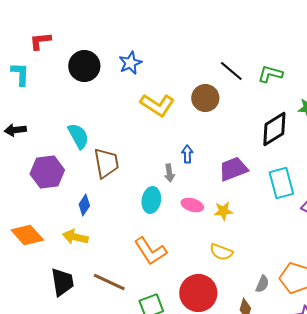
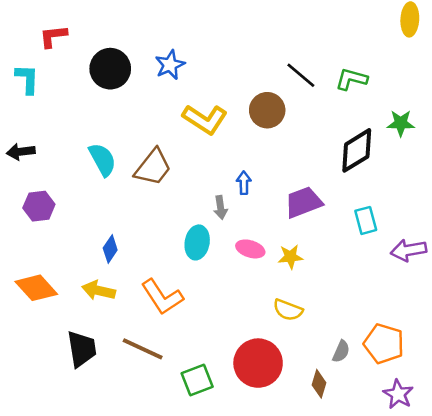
brown trapezoid: (106, 163) -> (153, 167), moved, turned 48
purple hexagon: (47, 172) -> (39, 206), moved, size x0.7
cyan rectangle: (281, 183) -> (366, 220), size x0.7
orange L-shape: (150, 251) -> (162, 297), moved

